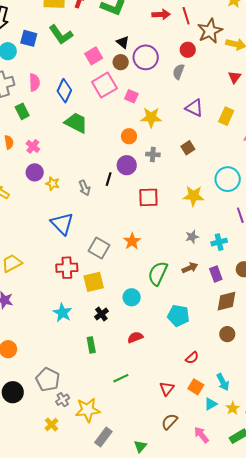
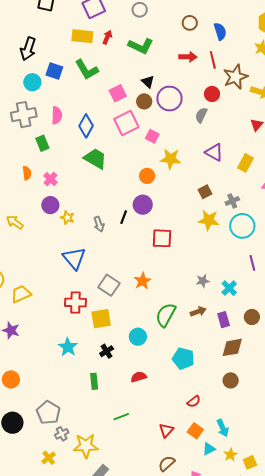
gray cross: (153, 154) -> (232, 201), moved, turned -32
yellow star: (193, 196) -> (209, 220), moved
cyan cross: (219, 242) -> (229, 288), turned -35

